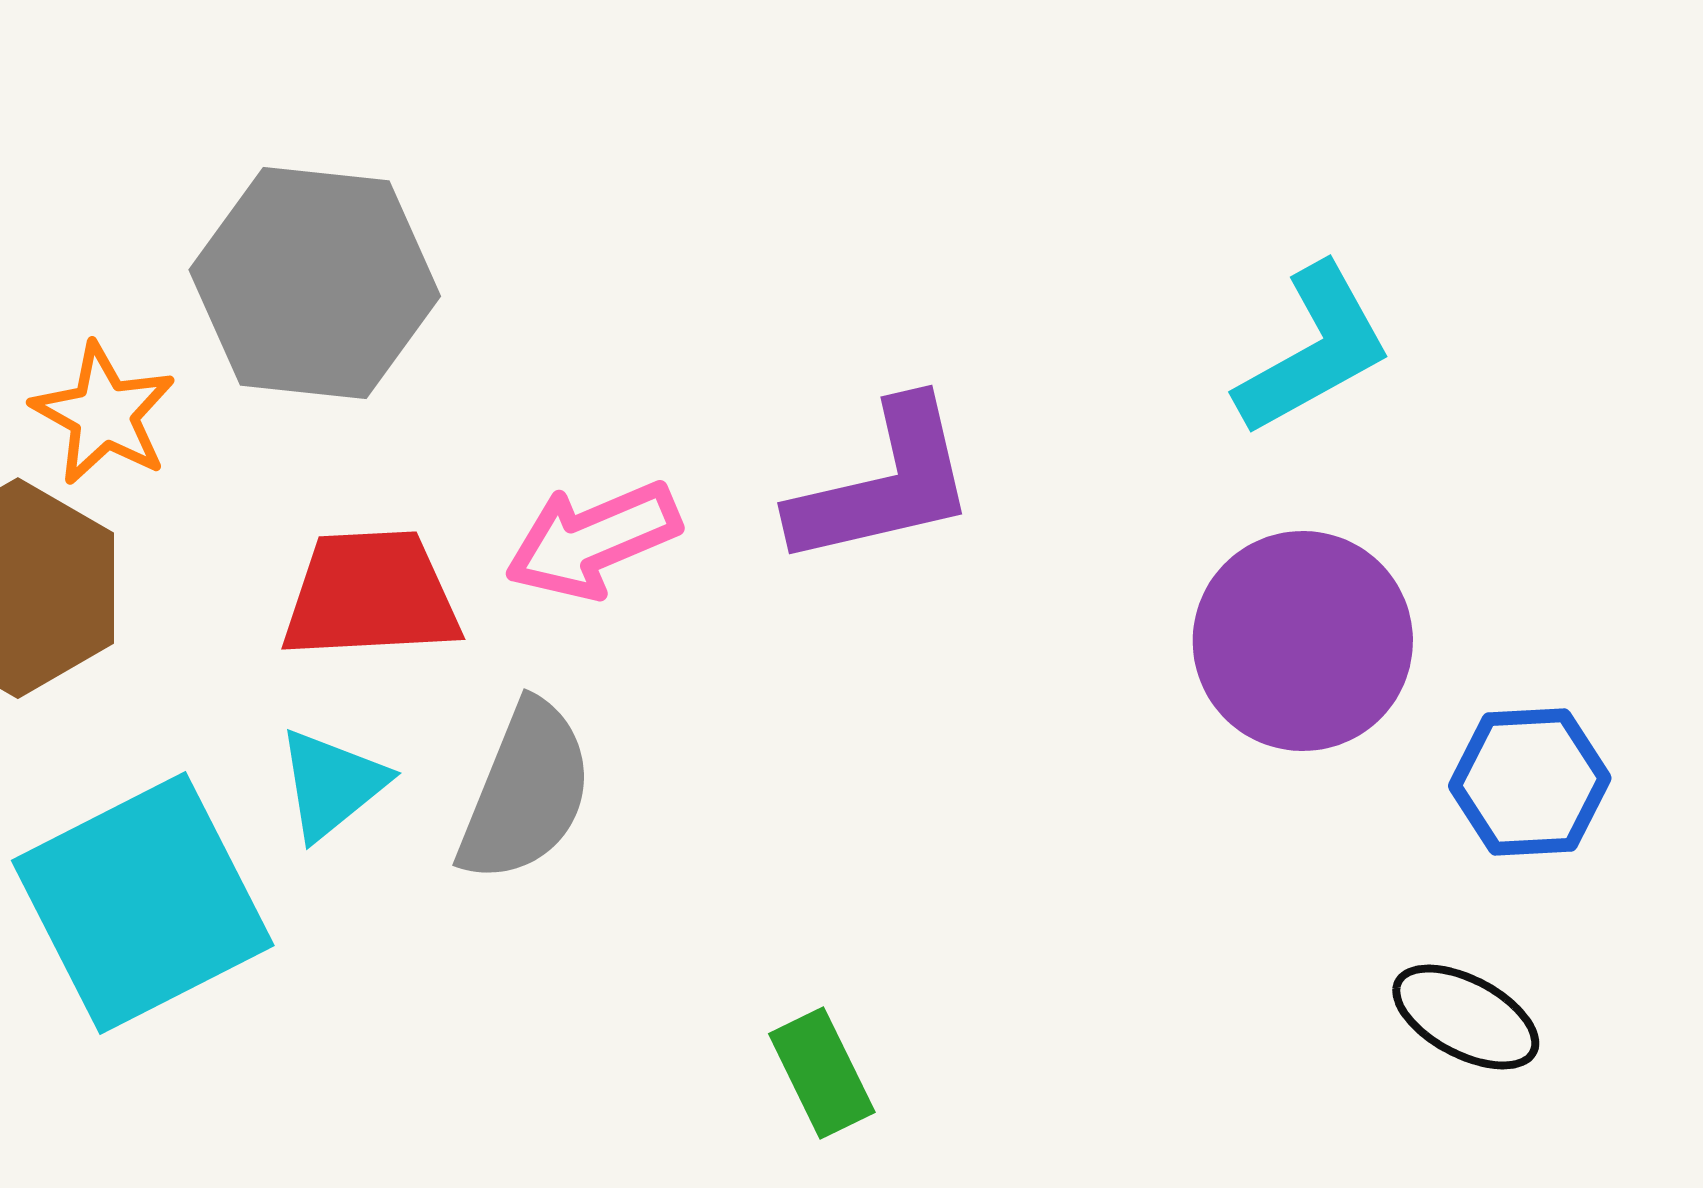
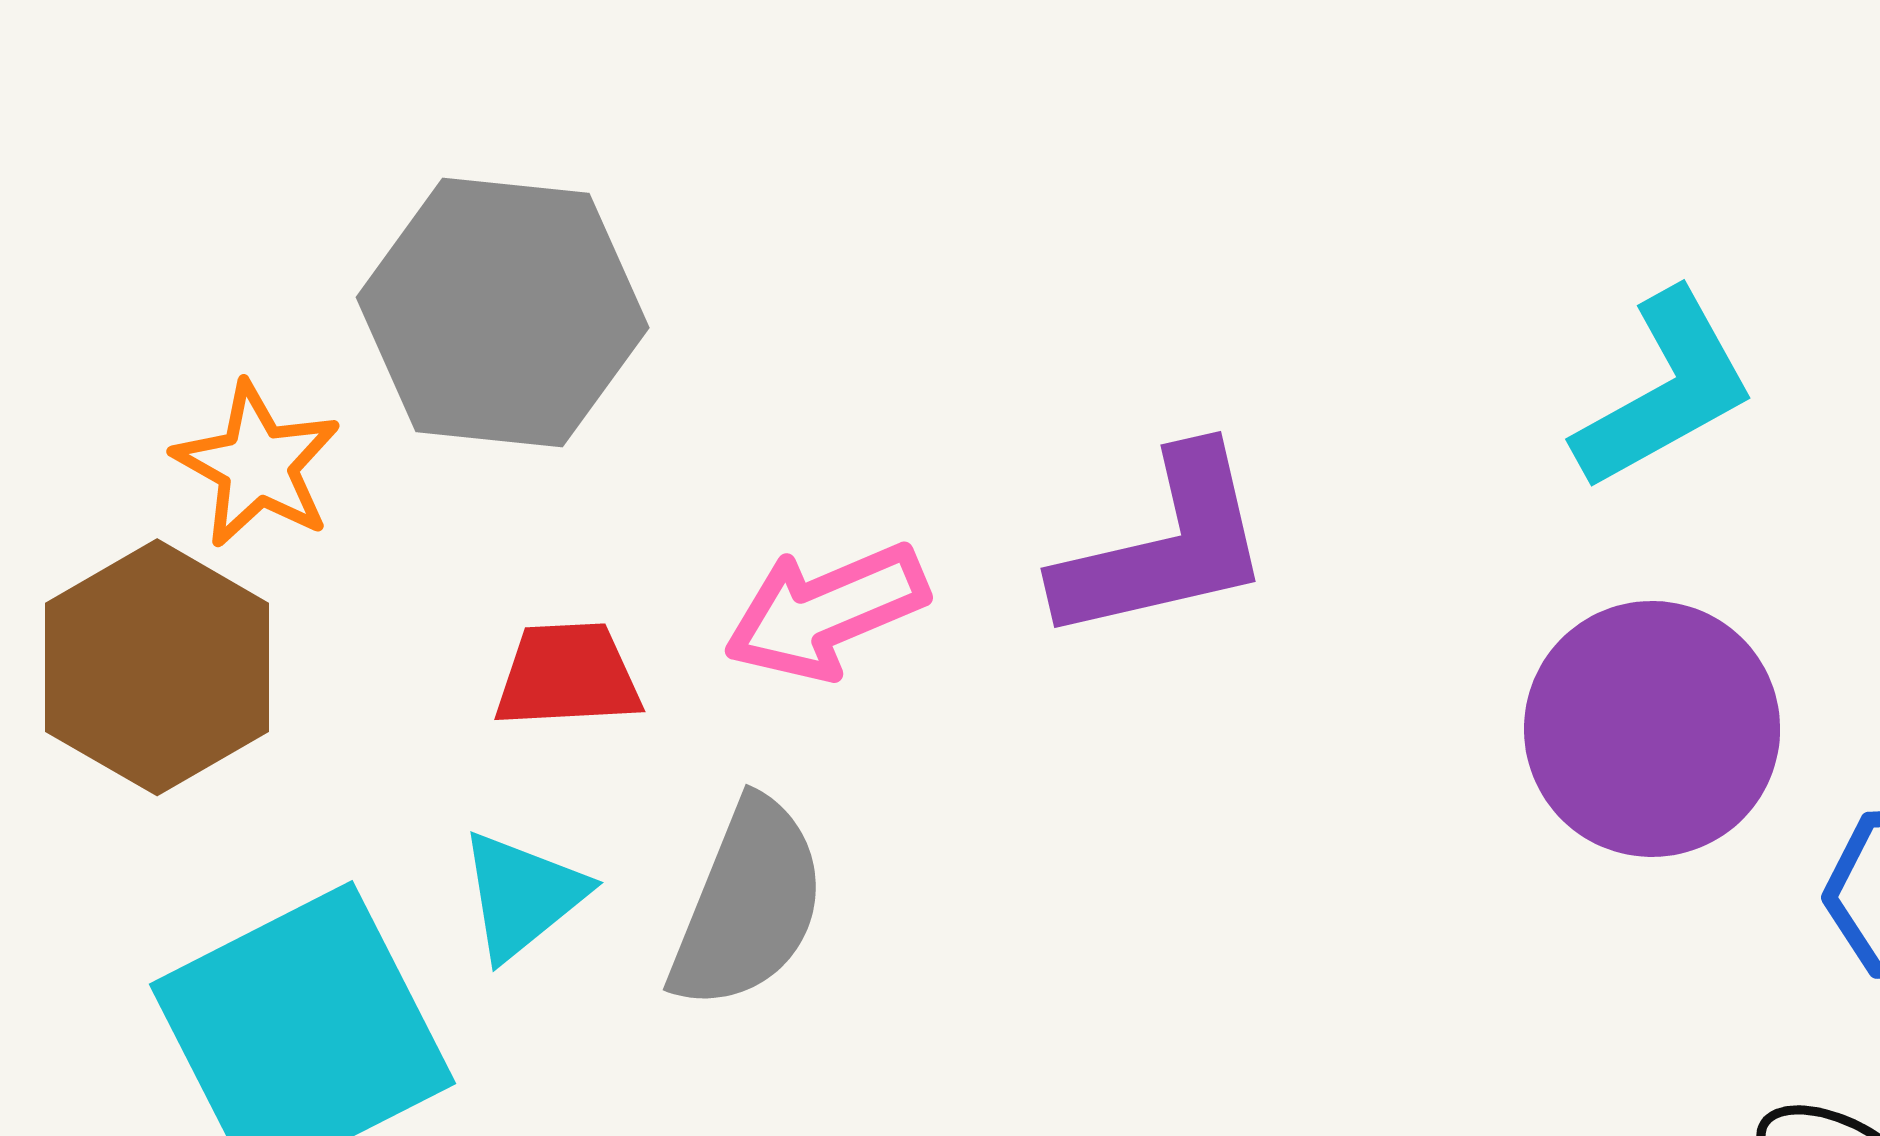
red trapezoid: (371, 595) -> (568, 675), size x0.7

